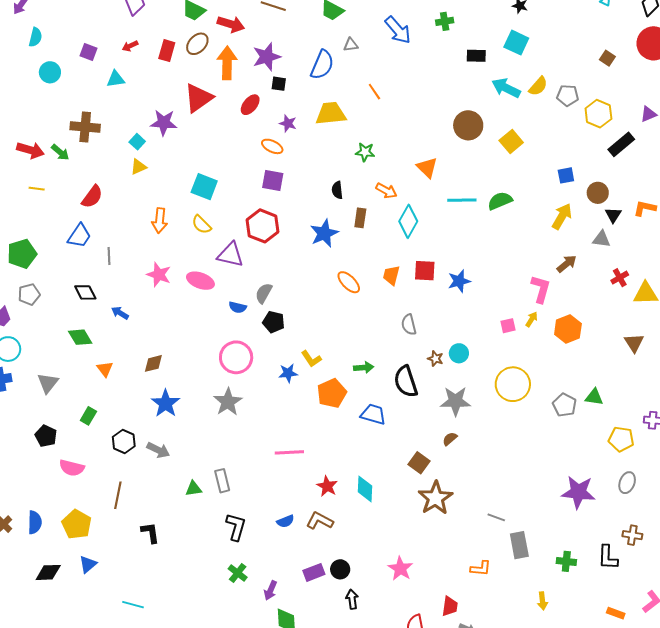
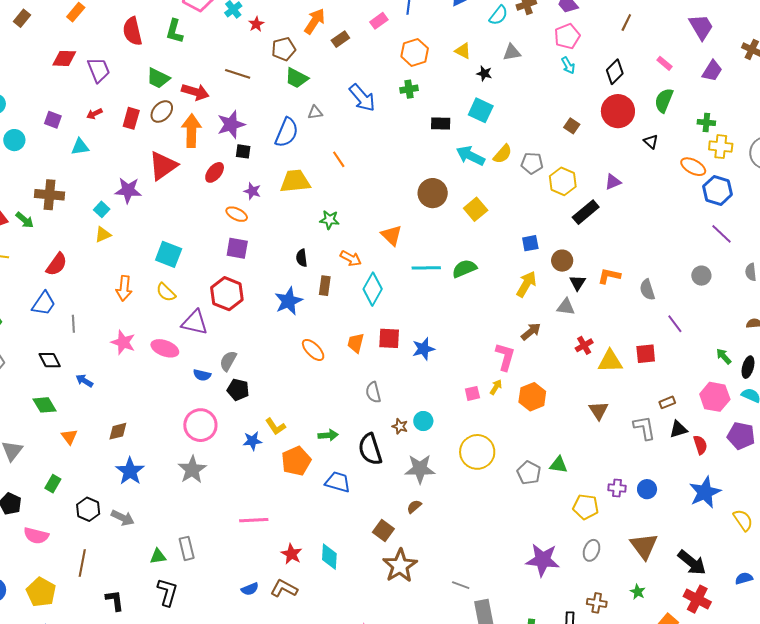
black L-shape: (236, 527) -> (167, 592), moved

